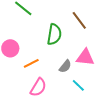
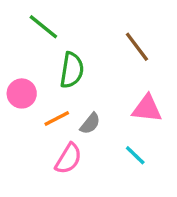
green semicircle: (54, 34) -> (72, 70), moved
gray semicircle: (65, 66) -> (90, 124), moved

